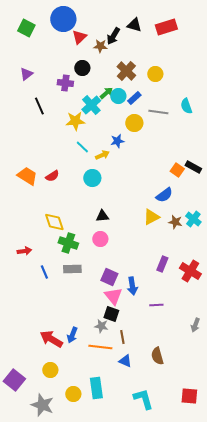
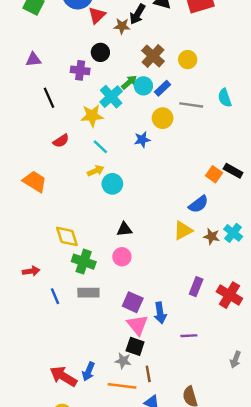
purple triangle: (26, 74) -> (33, 60), turned 32
yellow arrow: (102, 155) -> (96, 171), moved
red semicircle: (52, 176) -> (61, 141), moved

